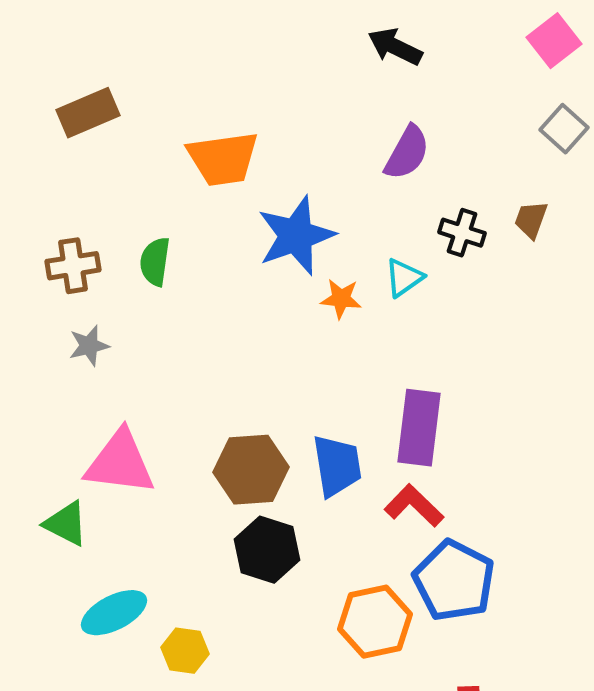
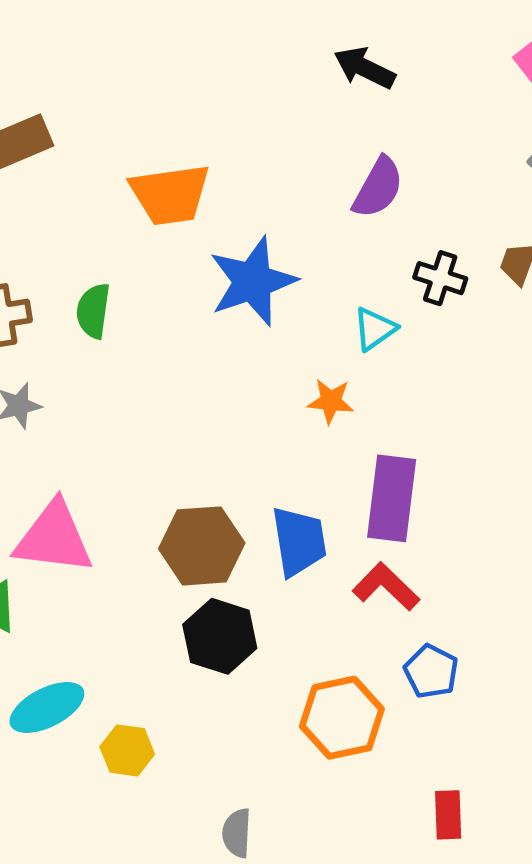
orange star: (341, 299) -> (331, 401), moved
blue pentagon: (454, 581) -> (431, 671), size x0.6

